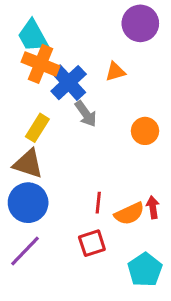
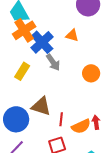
orange cross: (41, 64) -> (24, 30), turned 35
orange triangle: (115, 72) -> (72, 35), turned 32
brown triangle: (28, 164) -> (41, 106), moved

